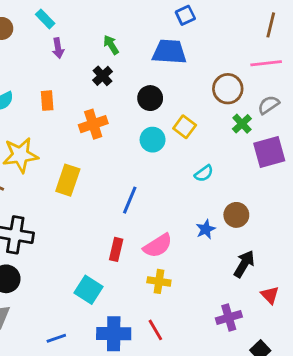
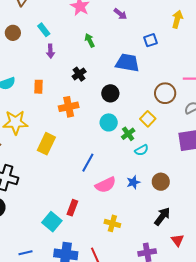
blue square: (185, 15) -> (150, 40), moved
green arrow: (111, 45) -> (90, 40), moved
green cross: (242, 124) -> (128, 134), moved
yellow square: (185, 127) -> (148, 119), moved
blue star: (206, 229) -> (133, 182), moved
pink semicircle: (158, 246) -> (106, 185), moved
red rectangle: (116, 249) -> (72, 208), moved
yellow cross: (159, 281) -> (112, 223), moved

